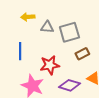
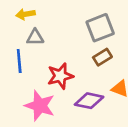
gray triangle: (47, 27) -> (35, 37), moved
gray square: (69, 32) -> (100, 28), moved

